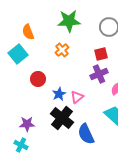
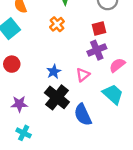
red circle: (38, 79) -> (12, 64), moved
pink triangle: (77, 97) -> (83, 75), moved
cyan cross: (21, 145) -> (24, 133), moved

